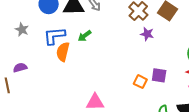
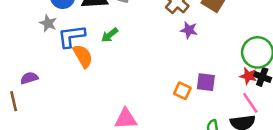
gray star: (22, 30) -> (48, 23), moved
orange semicircle: (63, 52) -> (83, 56), turned 138

